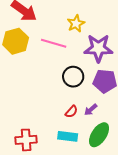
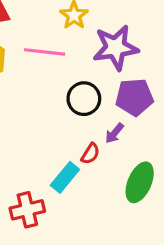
purple arrow: (91, 110) -> (114, 133), moved
cyan rectangle: (68, 136) -> (65, 177), moved, turned -48

